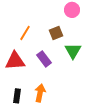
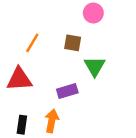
brown square: (56, 33) -> (73, 43), turned 32
purple rectangle: (44, 59) -> (67, 91), moved, turned -70

